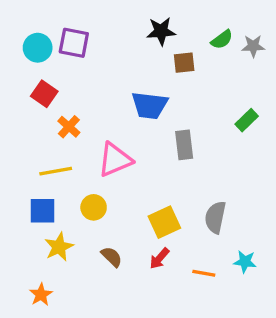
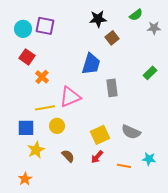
green semicircle: (222, 39) -> (136, 15), moved
brown square: (184, 63) -> (112, 38), turned -32
blue trapezoid: (150, 105) -> (91, 64), turned -80
yellow line: (56, 171) -> (45, 108), moved
gray semicircle: (215, 217) -> (131, 132), turned -78

